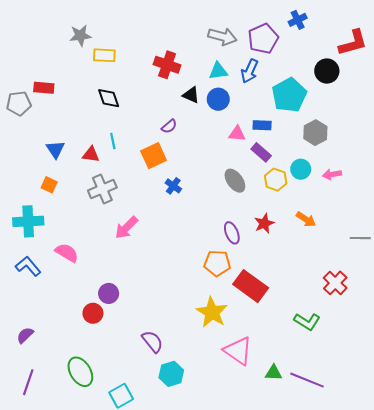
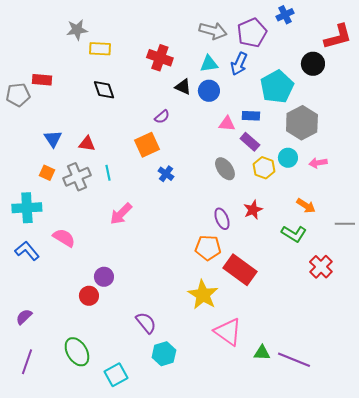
gray hexagon: (315, 133) -> (302, 123), size x1.4
cyan line: (113, 141) -> (108, 173), moved
gray cross: (102, 189) -> (77, 177), moved
orange arrow: (306, 219) -> (306, 206), moved
green L-shape: (307, 322) -> (294, 234), moved

